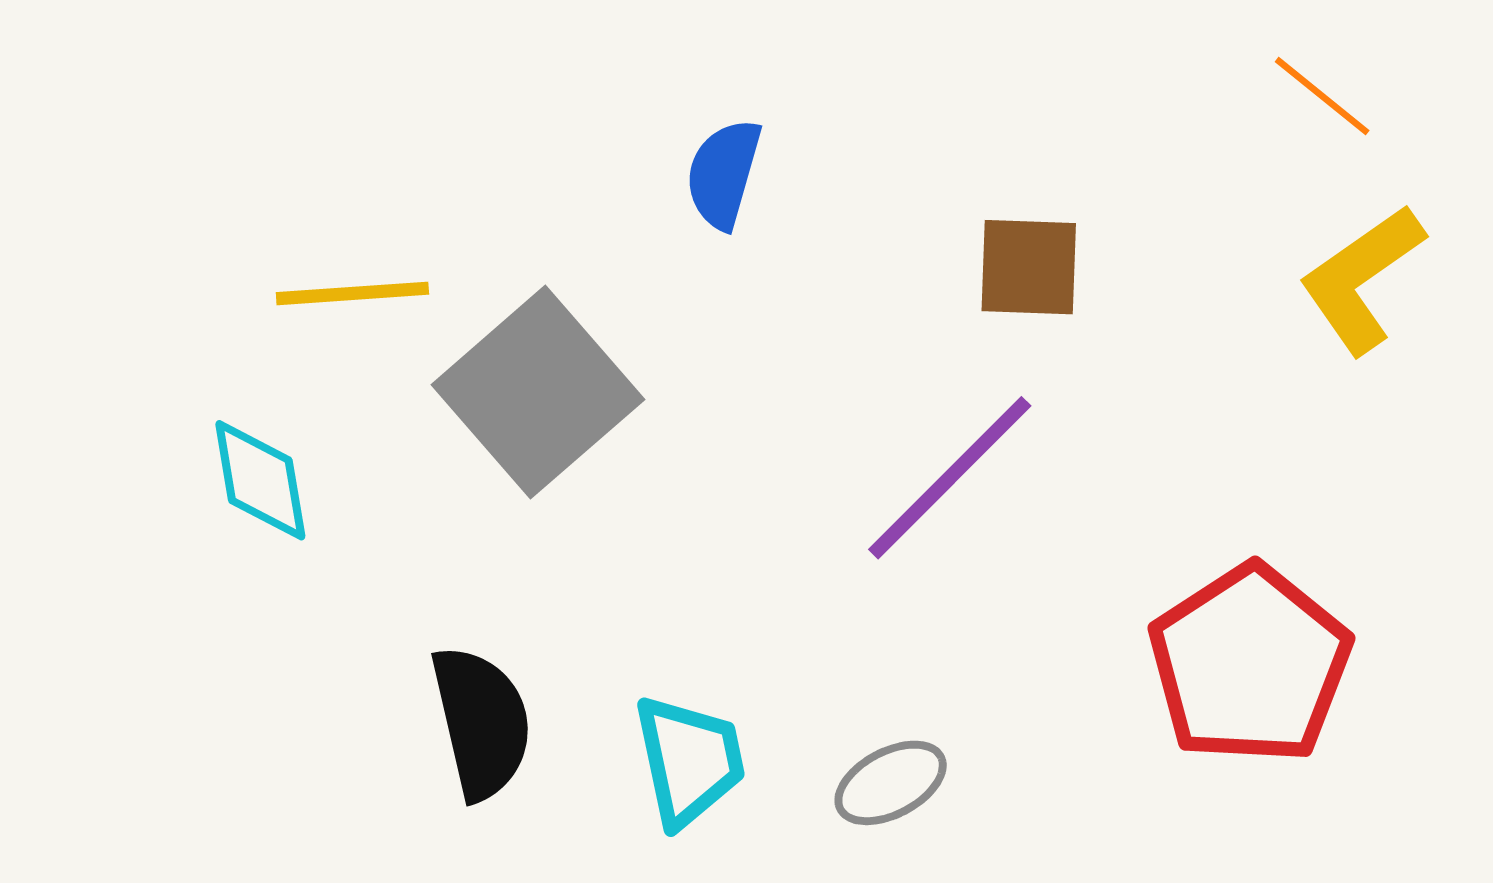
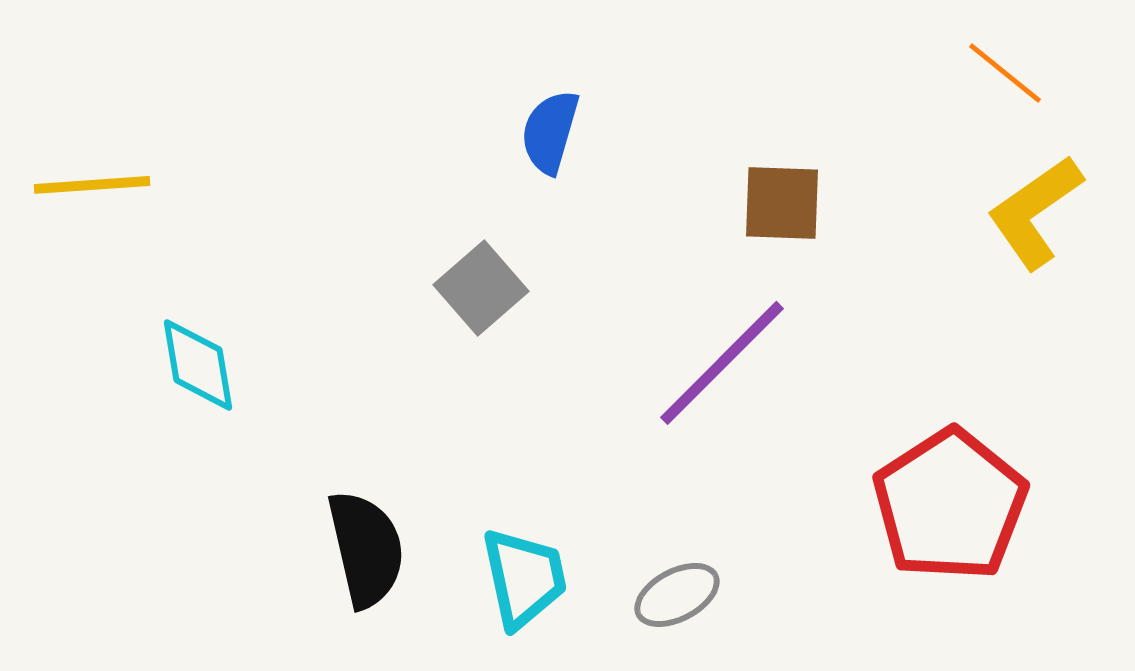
yellow line: (352, 293) -> (92, 185), moved
gray square: (538, 392) -> (481, 288), moved, size x0.6

